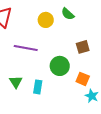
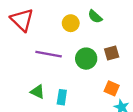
green circle: (60, 66) -> (86, 59), moved
green triangle: (16, 82) -> (38, 92), turned -32

